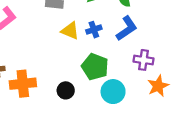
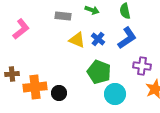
blue cross: (94, 30) -> (98, 39), turned -32
black circle: (66, 90) -> (59, 93), moved

